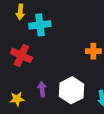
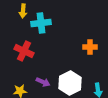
purple arrow: (42, 89) -> (43, 82), turned 120

